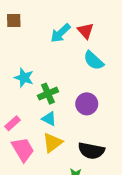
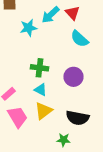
cyan star: (24, 78) -> (28, 28), moved, turned -30
green cross: (48, 94) -> (40, 68), turned 30

